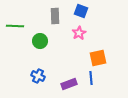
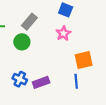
gray rectangle: (55, 16) -> (29, 22), moved, turned 42
purple rectangle: (69, 84) -> (41, 82), moved

